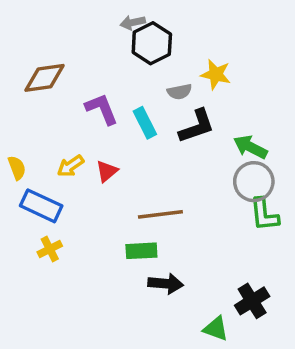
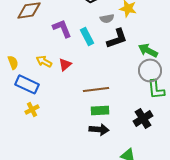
yellow arrow: (70, 166) -> (44, 61), turned 63
green rectangle: (141, 251) -> (100, 110), moved
black cross: (252, 301) -> (143, 118), moved

